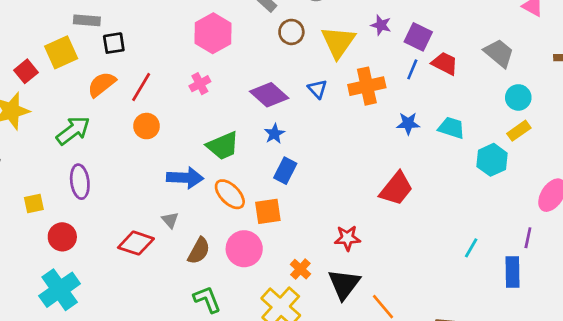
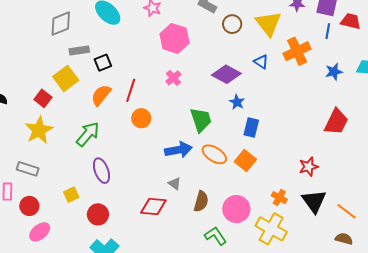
green trapezoid: (223, 146) -> (201, 120), turned -72
orange square: (268, 211) -> (245, 161), turned -30
pink circle: (244, 249) -> (236, 209), moved

